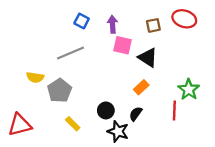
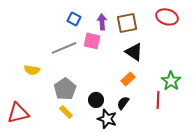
brown square: (153, 25) -> (127, 23), moved, size x1.5
pink square: (122, 45) -> (92, 41), moved
gray pentagon: (59, 91) -> (65, 89), moved

